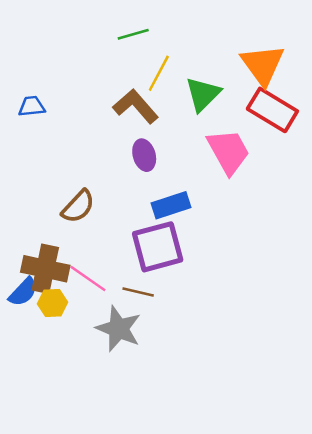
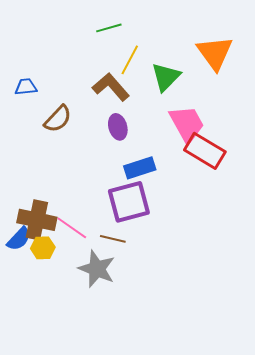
red rectangle: (272, 110) -> (205, 151), moved
brown semicircle: (78, 206) -> (58, 119), moved

